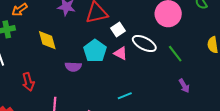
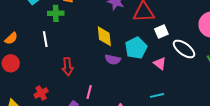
yellow diamond: (47, 40) -> (104, 36), moved
pink triangle: (121, 53) -> (160, 63), moved

